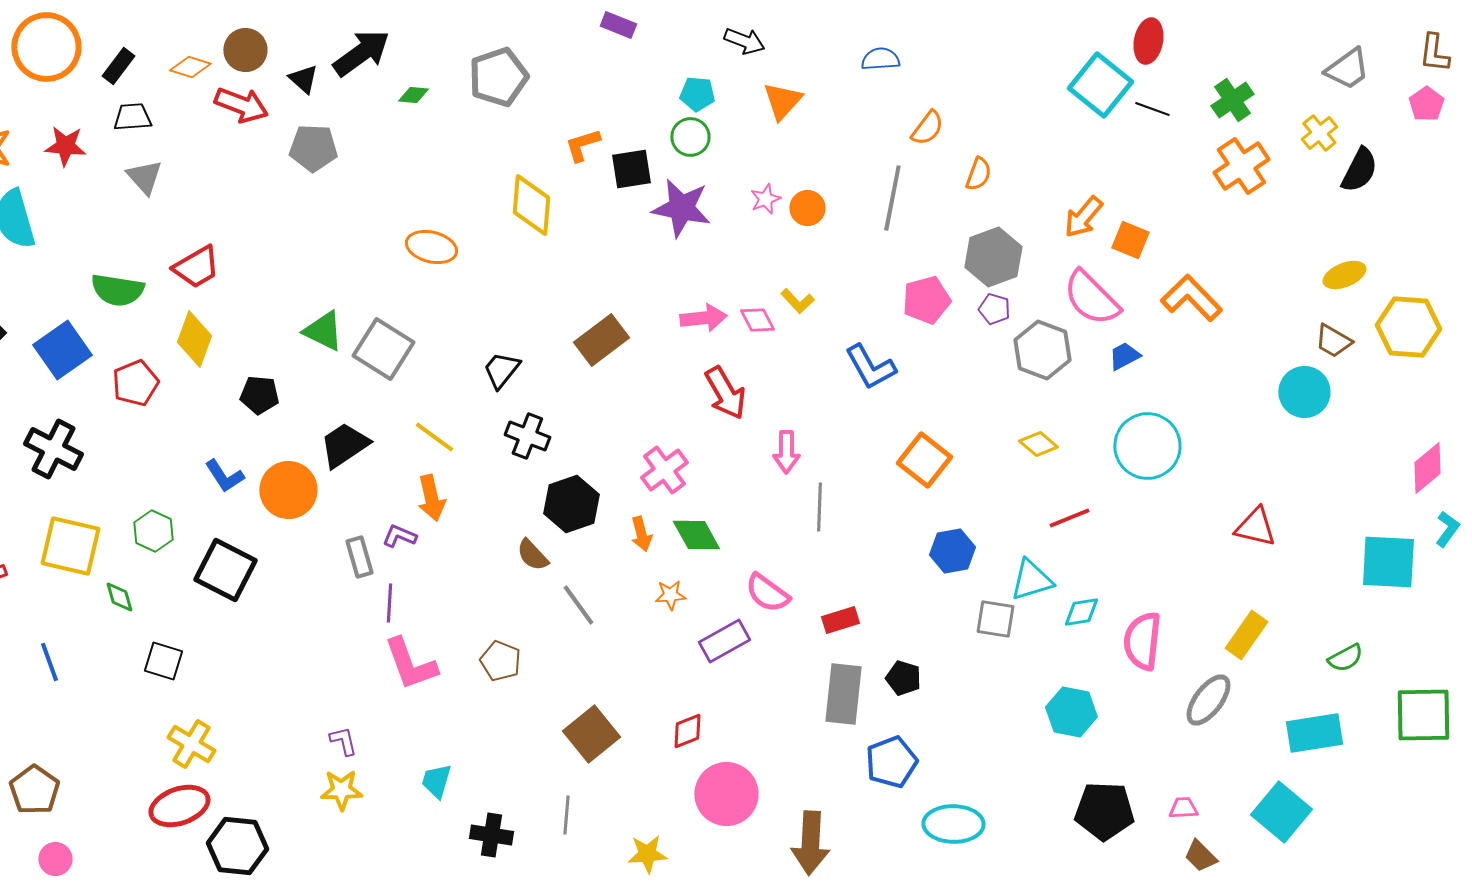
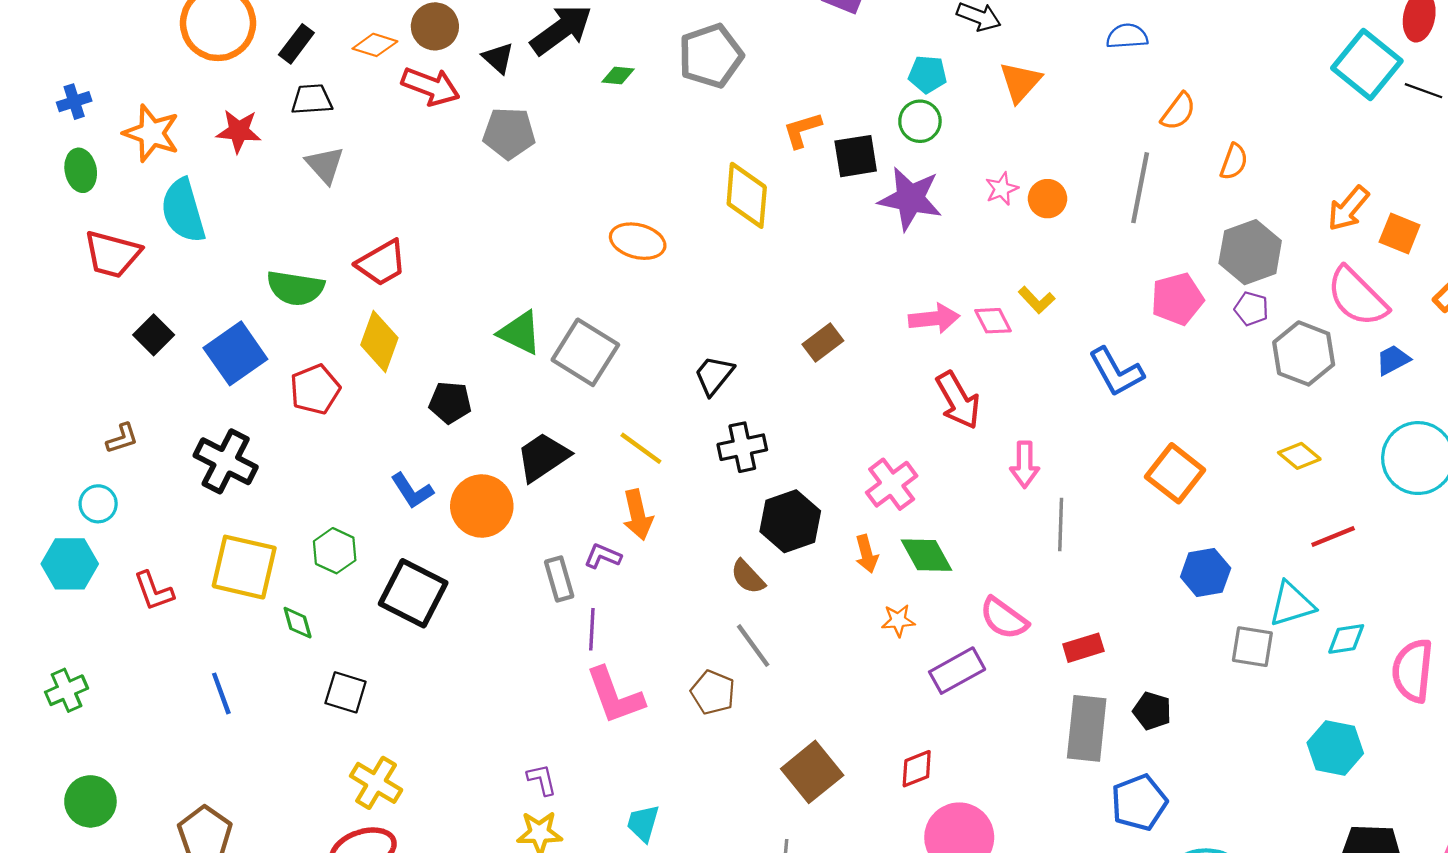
brown rectangle: (601, 340) -> (823, 343), size x0.7
black cross: (527, 436) -> (742, 447), turned -33
gray line: (578, 605) -> (753, 646), moved

